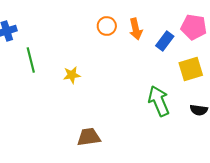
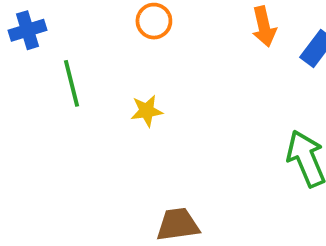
orange circle: (107, 26) -> (154, 21), moved

